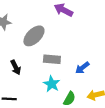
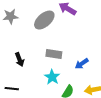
gray ellipse: (34, 36) -> (44, 20), moved

